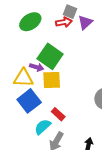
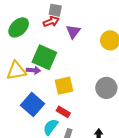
purple triangle: (85, 22) -> (73, 32), moved
yellow triangle: (23, 78) -> (16, 71), moved
yellow square: (52, 80) -> (64, 86), moved

